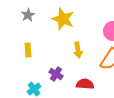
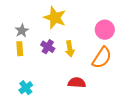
gray star: (28, 15) -> (22, 31), moved
purple cross: (56, 74) -> (48, 47), moved

